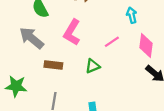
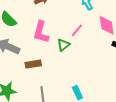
green triangle: (93, 66) -> (63, 45), moved

